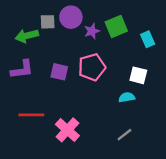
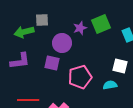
purple circle: (71, 17) -> (62, 43), moved
pink pentagon: (92, 67) -> (80, 77), moved

